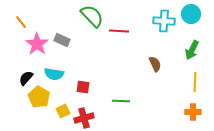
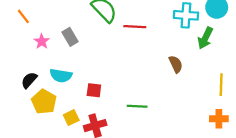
gray rectangle: (62, 40) -> (70, 37), turned 35
pink star: (37, 44) -> (42, 41), size x0.6
green arrow: (192, 50) -> (205, 38), moved

